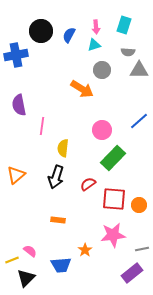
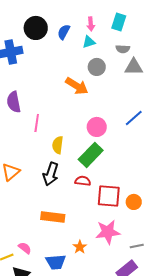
green rectangle: (113, 158) -> (91, 155), moved
red semicircle: (88, 184) -> (83, 181), turned 42
orange rectangle: (58, 220) -> (53, 217), size x1.6

